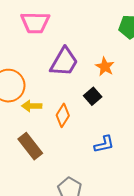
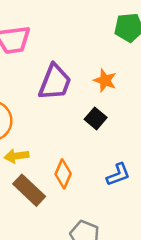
yellow arrow: (32, 106) -> (16, 156), moved
orange diamond: (63, 115) -> (63, 174), moved

